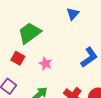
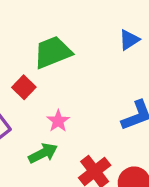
pink star: (46, 64) -> (58, 121), moved

